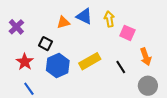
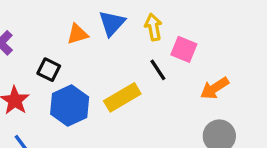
blue triangle: (84, 16) -> (112, 23), turned 48
orange arrow: (146, 57) -> (215, 88), turned 78
black line: (121, 67) -> (158, 70), moved

